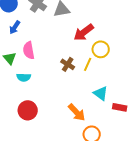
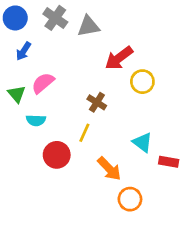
pink semicircle: (29, 50) -> (43, 83), turned 60
yellow line: (88, 64) -> (84, 133), moved
red circle: (28, 110) -> (57, 155), moved

